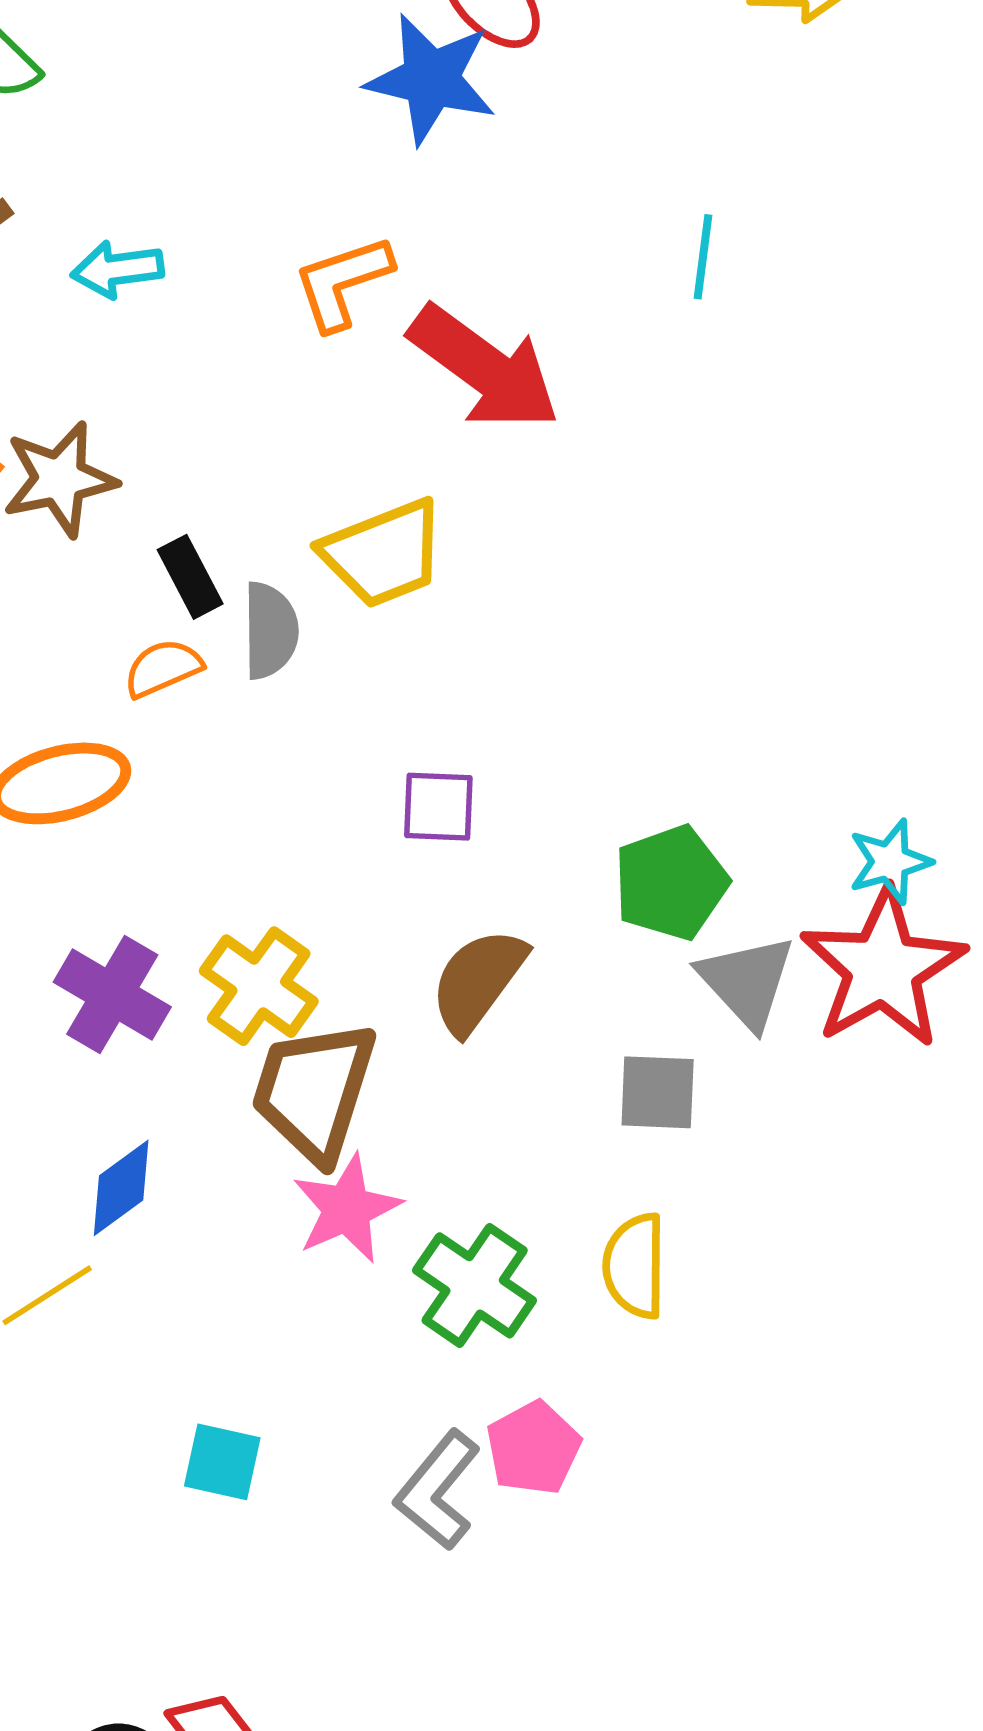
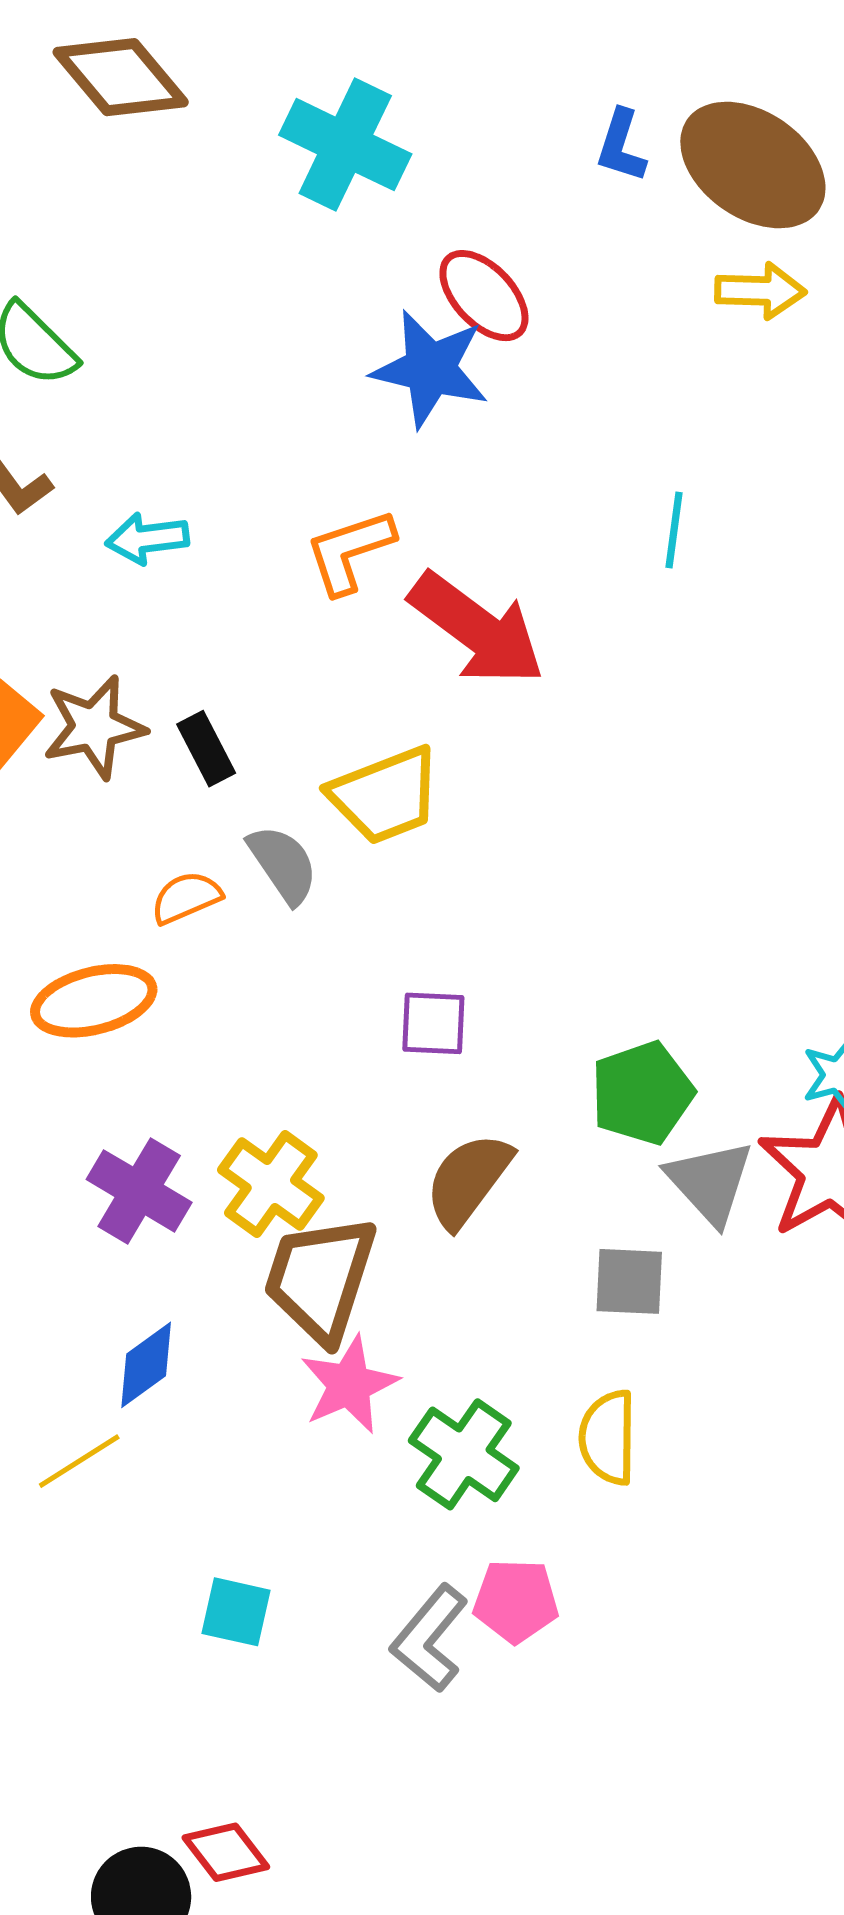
black rectangle: (190, 577) -> (206, 749), moved
gray semicircle: (270, 631) -> (283, 864), turned -34
pink pentagon: (533, 1448) -> (516, 1601), turned 30

